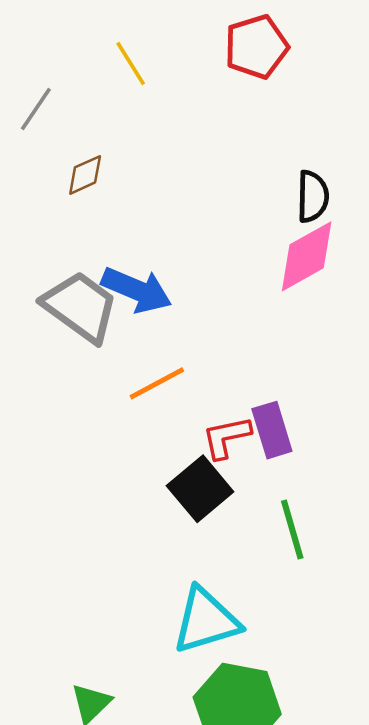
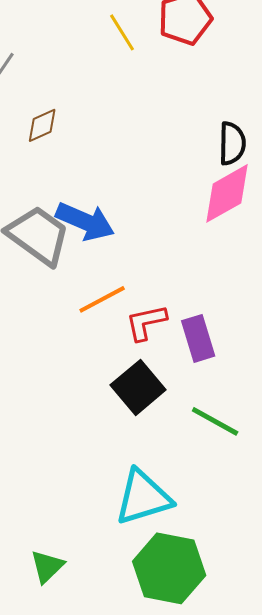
yellow line: (131, 63) -> (122, 32), moved
red L-shape: (226, 437) -> (146, 322), moved
green line: (292, 529) -> (215, 421), turned -45

